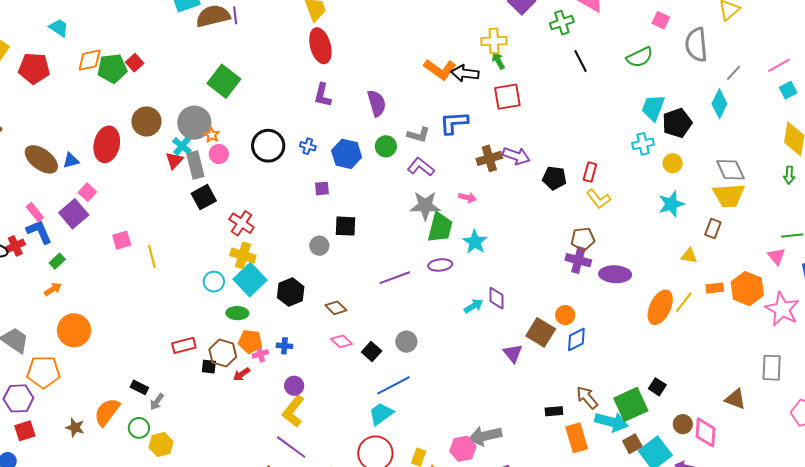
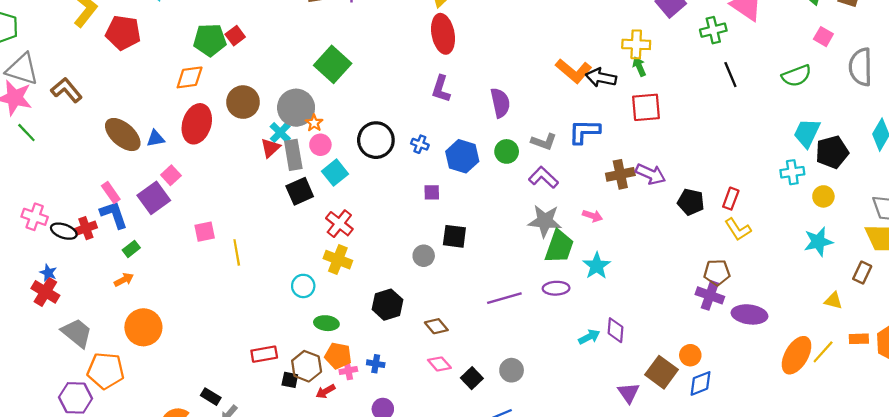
orange diamond: (90, 60) -> (190, 77), moved
cyan square: (250, 280) -> (335, 173), moved, size x0.7

